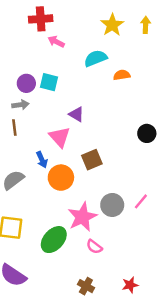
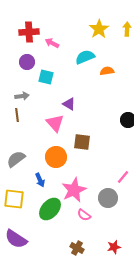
red cross: (41, 19) -> (29, 32), moved
purple circle: (26, 83) -> (27, 62), moved
blue arrow: (42, 160) -> (40, 180), moved
brown square: (92, 160) -> (82, 142), turned 30
gray circle: (112, 205) -> (108, 198), moved

